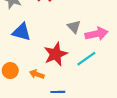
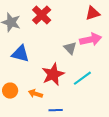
pink arrow: (97, 34) -> (91, 39), moved

